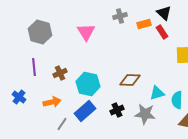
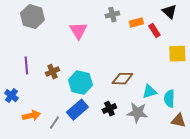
black triangle: (164, 13) -> (169, 12), moved
gray hexagon: (40, 32) -> (32, 17), moved
orange arrow: (52, 102) -> (31, 116), moved

